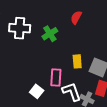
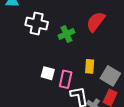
red semicircle: (76, 17) -> (96, 22), size x1.5
white square: (37, 91) -> (48, 73), moved, turned -32

